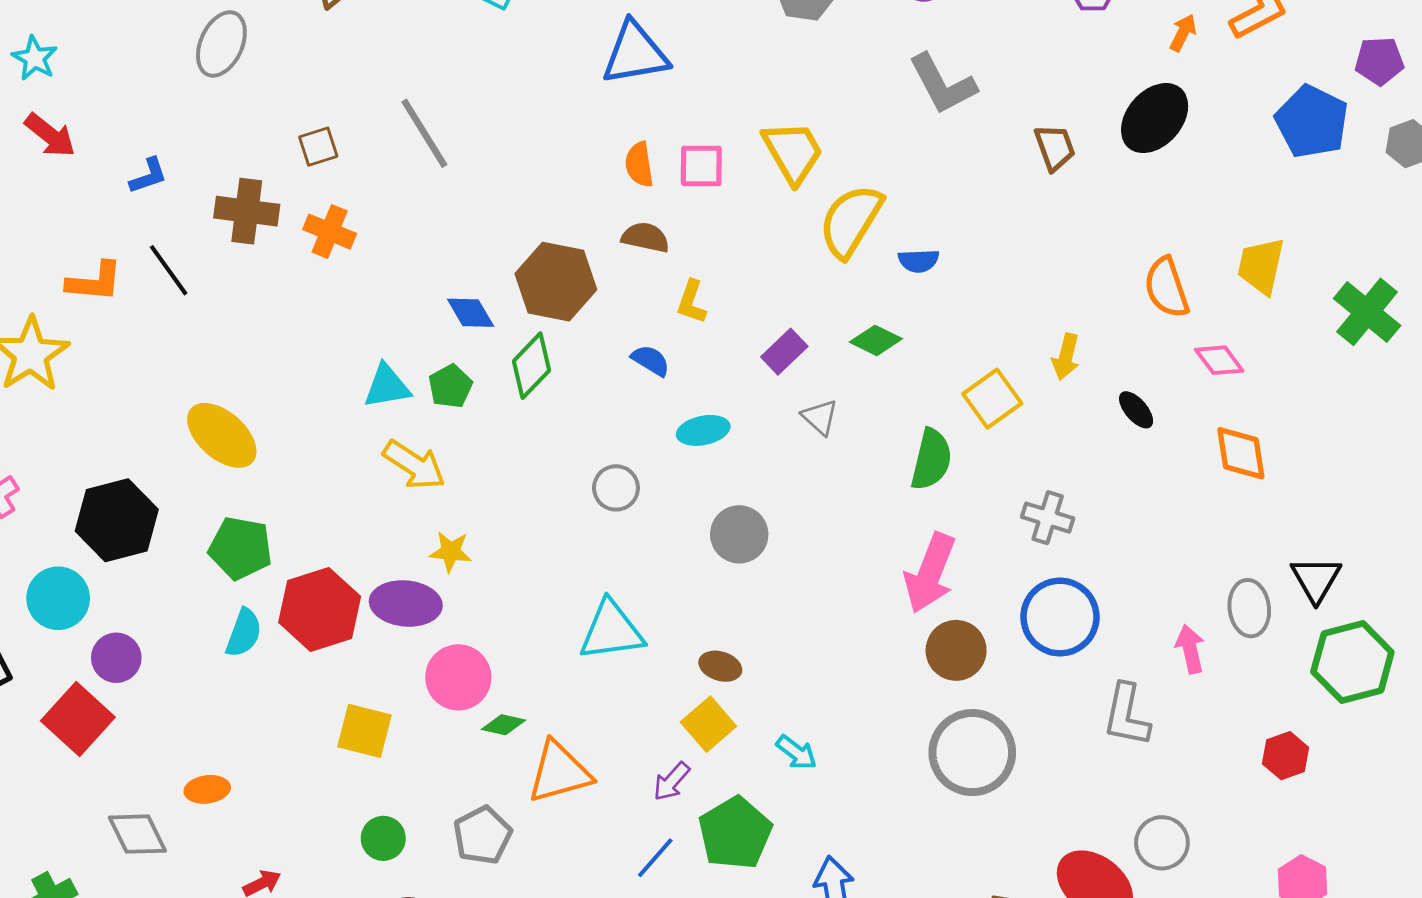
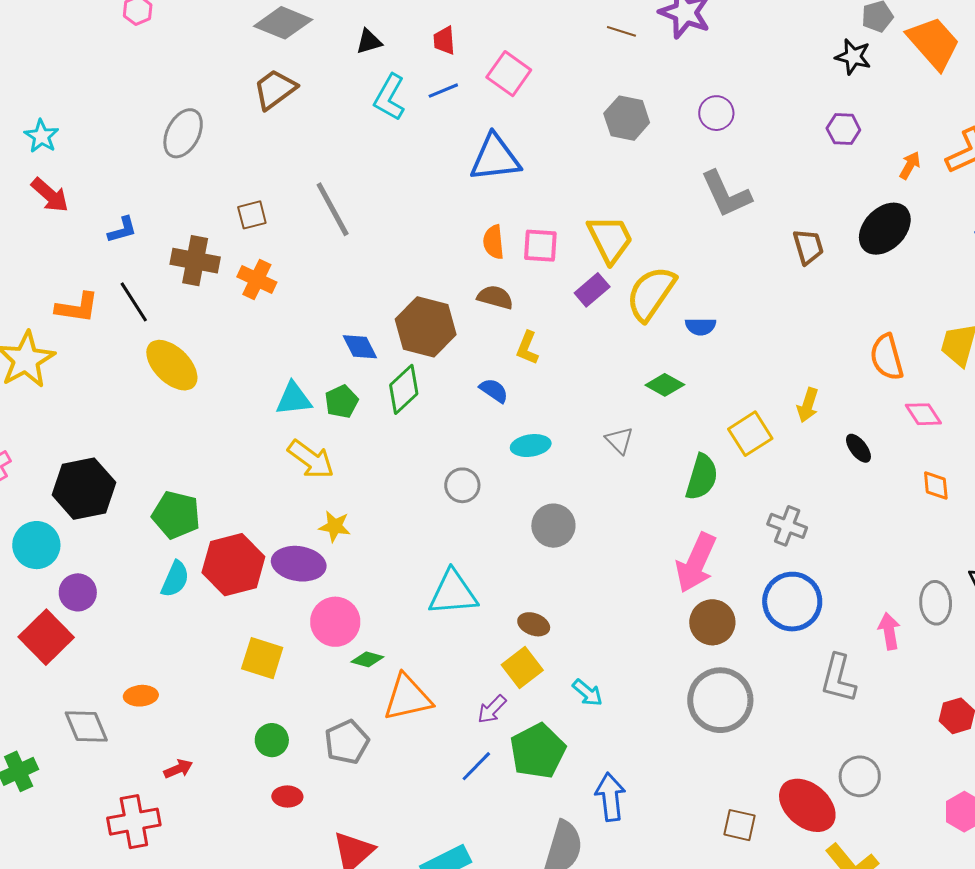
purple rectangle: (784, 352) -> (592, 290), moved
yellow ellipse: (222, 435) -> (172, 365), moved
orange diamond: (1241, 453) -> (936, 485), size x0.7

